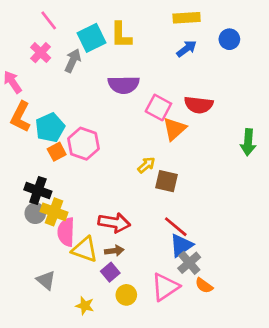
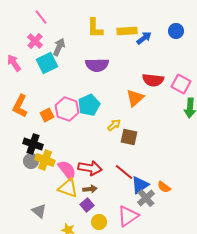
yellow rectangle: (187, 18) -> (127, 31), moved
cyan square: (91, 38) -> (47, 63), moved
pink square: (158, 107) -> (181, 84), moved
orange L-shape: (21, 117) -> (20, 106), moved
cyan pentagon: (50, 128) -> (89, 105), moved
red line: (176, 227) -> (124, 172), moved
pink semicircle: (66, 232) -> (67, 170), moved, turned 140
orange semicircle: (204, 286) -> (164, 187), moved

